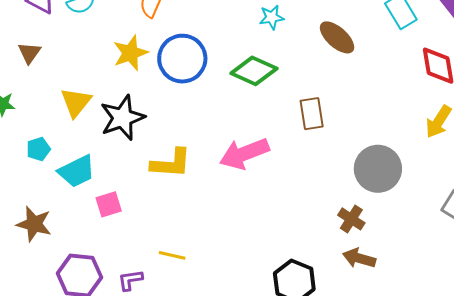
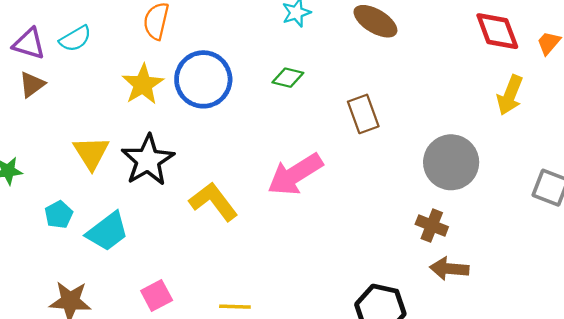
brown triangle: (29, 53) -> (32, 84), moved, turned 30
green diamond: (254, 71) -> (288, 78), size x0.6
yellow L-shape: (171, 163) -> (213, 202), turned -120
pink square: (109, 204) -> (157, 296), moved

